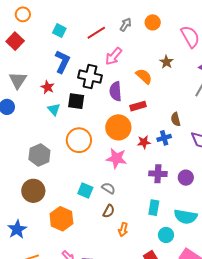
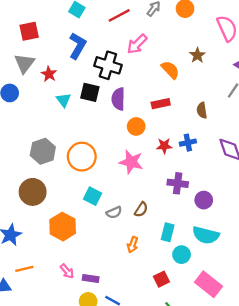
red square: (15, 41) -> (29, 31), moved, turned 30
red star: (48, 87) -> (49, 74), moved
purple semicircle: (115, 91) -> (118, 99), moved
brown semicircle: (176, 119) -> (202, 110), moved
orange circle: (118, 127) -> (136, 126), size x0.6
orange circle: (79, 140) -> (82, 157), moved
purple circle: (186, 178) -> (204, 200), moved
gray semicircle: (108, 188) -> (114, 212), moved, turned 120
cyan rectangle: (154, 208) -> (168, 232), moved
brown semicircle: (109, 211) -> (141, 210), moved

